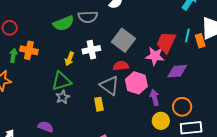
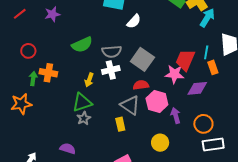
gray semicircle: (88, 17) -> (112, 52), moved
orange rectangle: (200, 41) -> (213, 67), moved
yellow circle: (161, 121) -> (160, 143), moved

